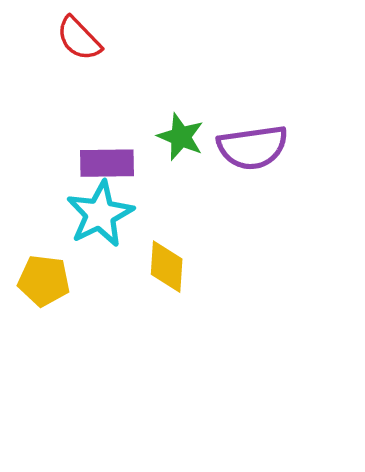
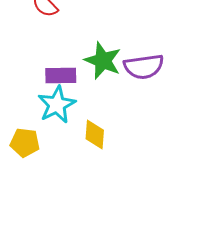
green star: (181, 137) -> (103, 61), size x1.4

